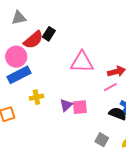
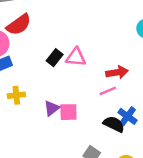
black rectangle: (49, 34) -> (55, 58), moved
pink triangle: (82, 62) -> (76, 57), size x0.7

